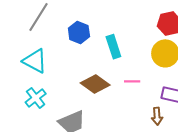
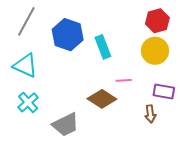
blue hexagon: (79, 32) -> (68, 35), size x1.4
brown diamond: (95, 84) -> (102, 99), moved

